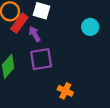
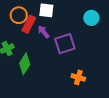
purple square: (41, 59) -> (65, 44), moved

